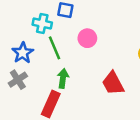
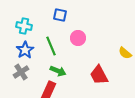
cyan cross: (42, 24) -> (24, 26), moved
green arrow: (63, 78) -> (58, 71), turned 105

